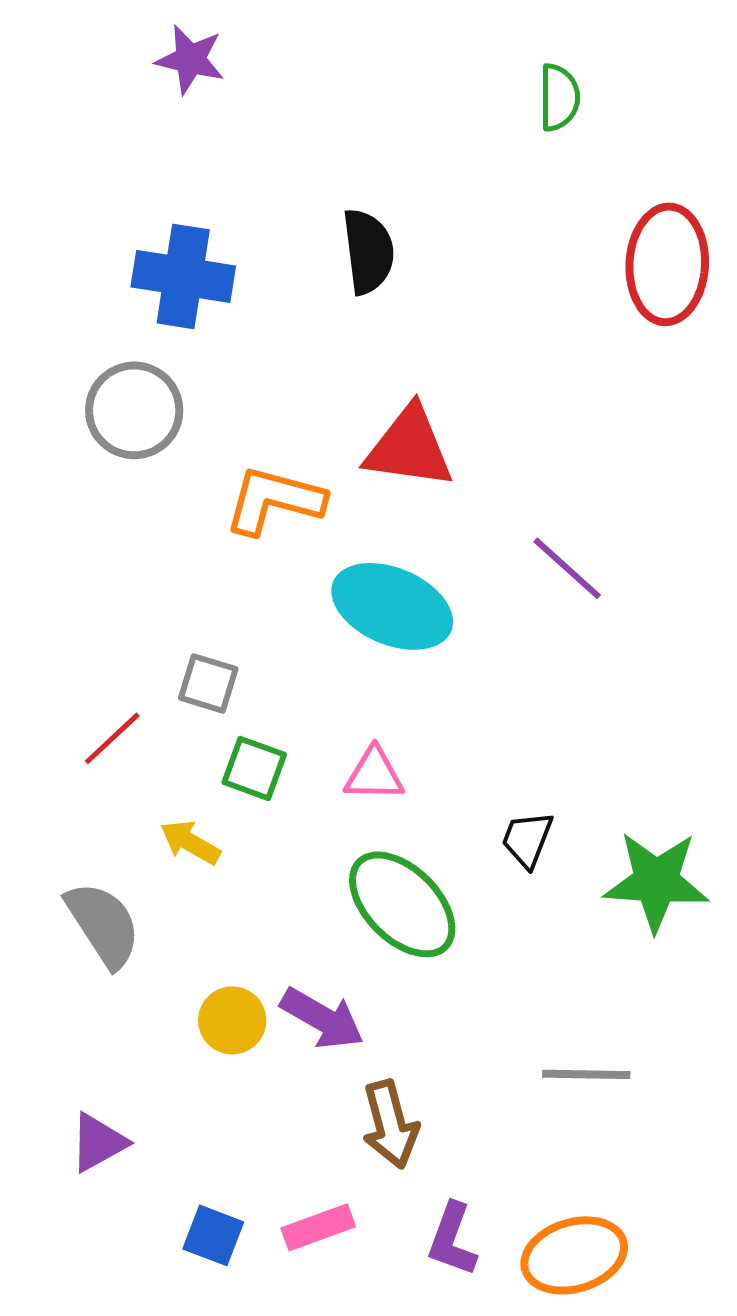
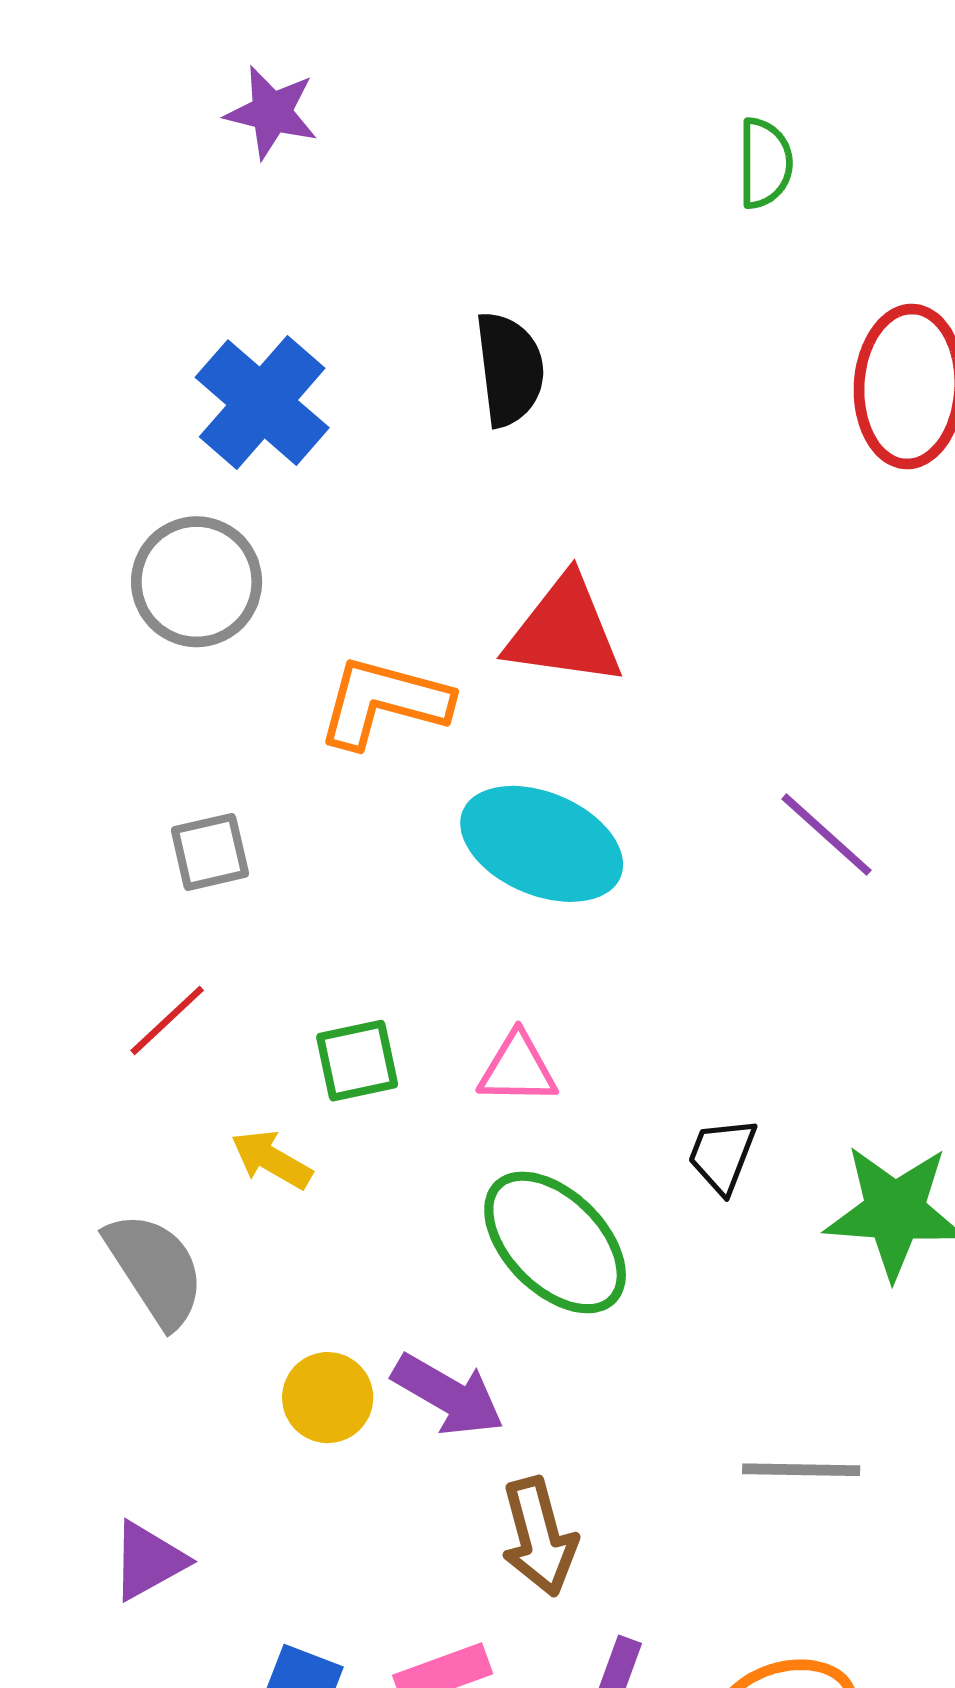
blue cross: (183, 276) -> (262, 403), turned 32
purple line: (567, 568) -> (827, 835), moved
gray square: (208, 683) -> (210, 852), moved, turned -30
green square: (254, 768) -> (357, 1061), turned -32

